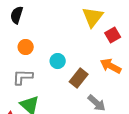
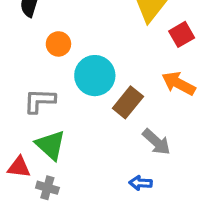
orange circle: (26, 47) -> (58, 44), moved
cyan circle: (58, 61) -> (95, 76), size x1.6

